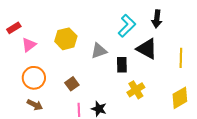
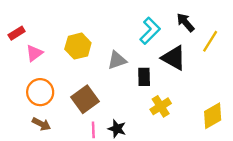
black arrow: (157, 19) -> (185, 22), turned 132
yellow line: (181, 58) -> (210, 41), moved, turned 30
brown square: (72, 84) -> (85, 99), size x1.6

